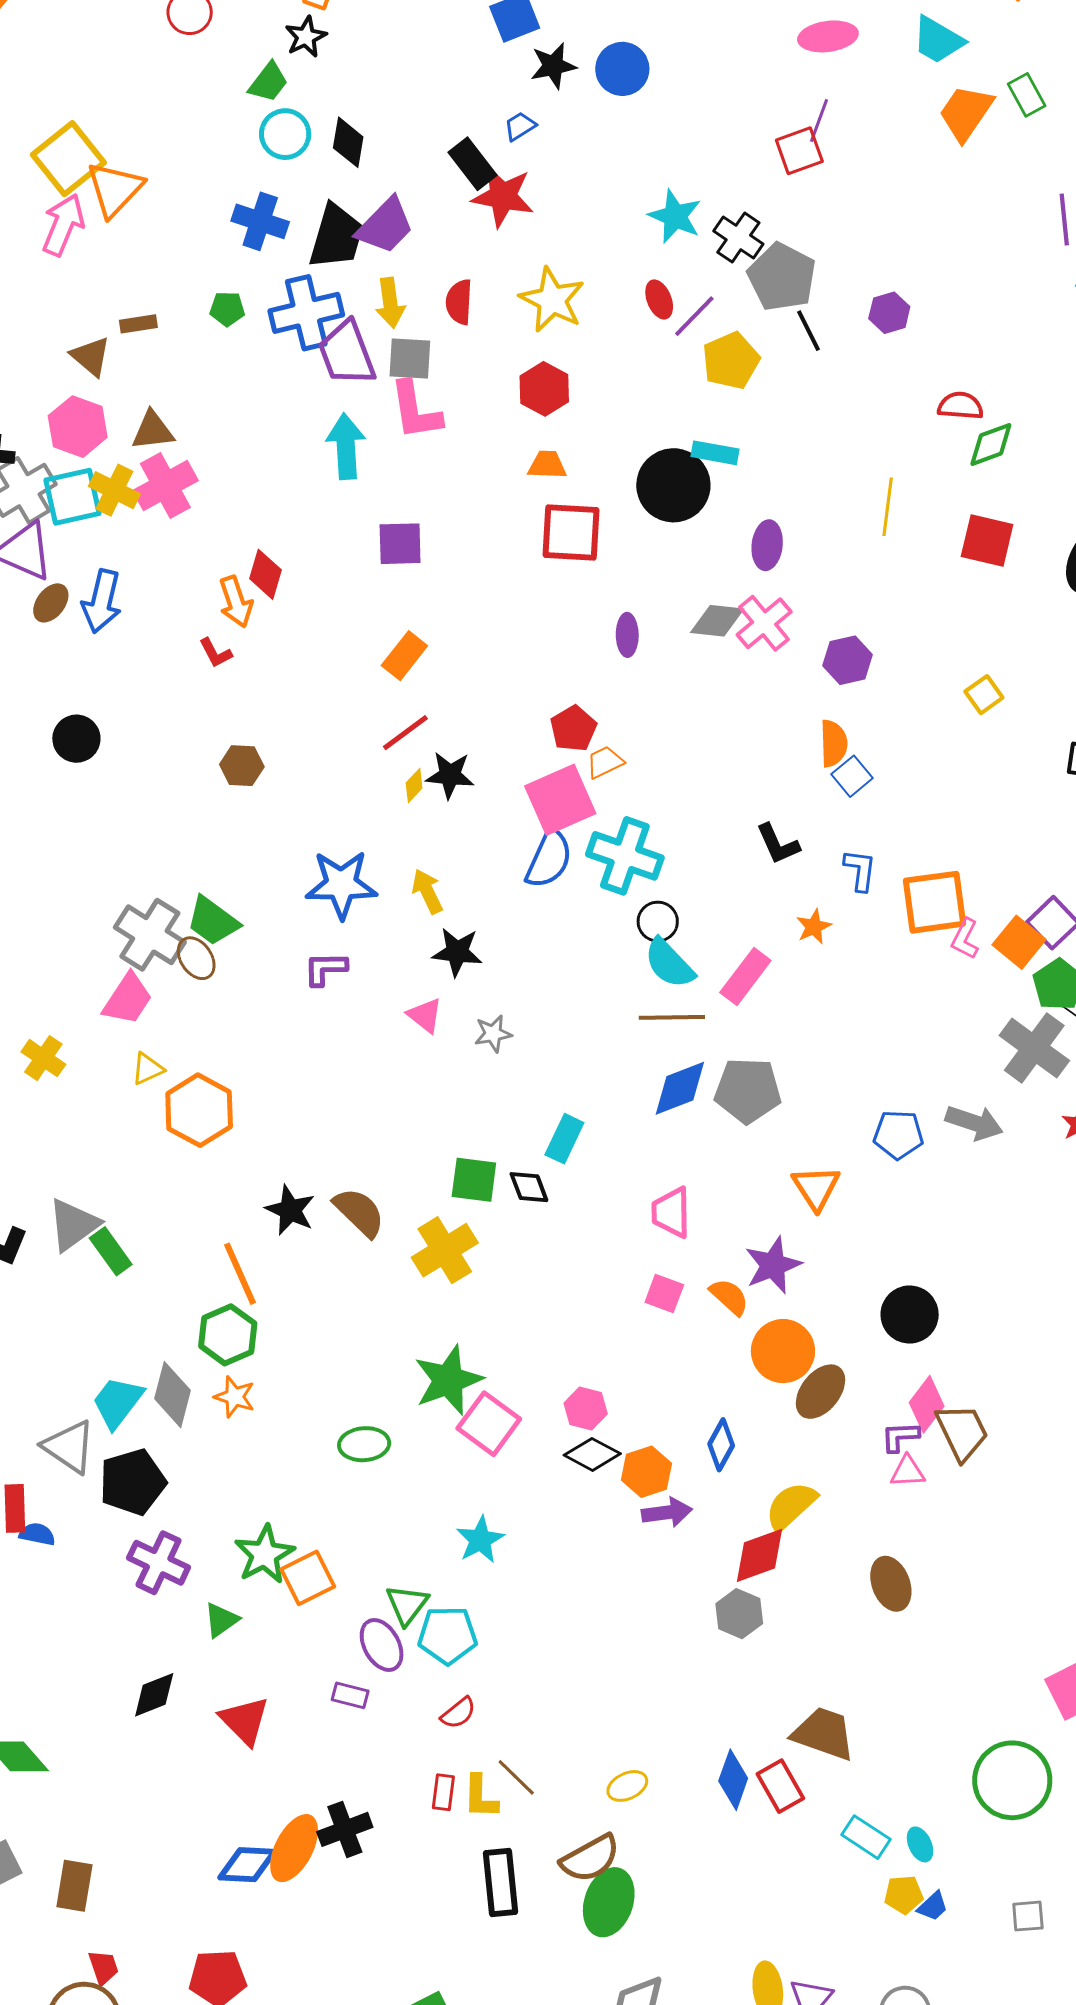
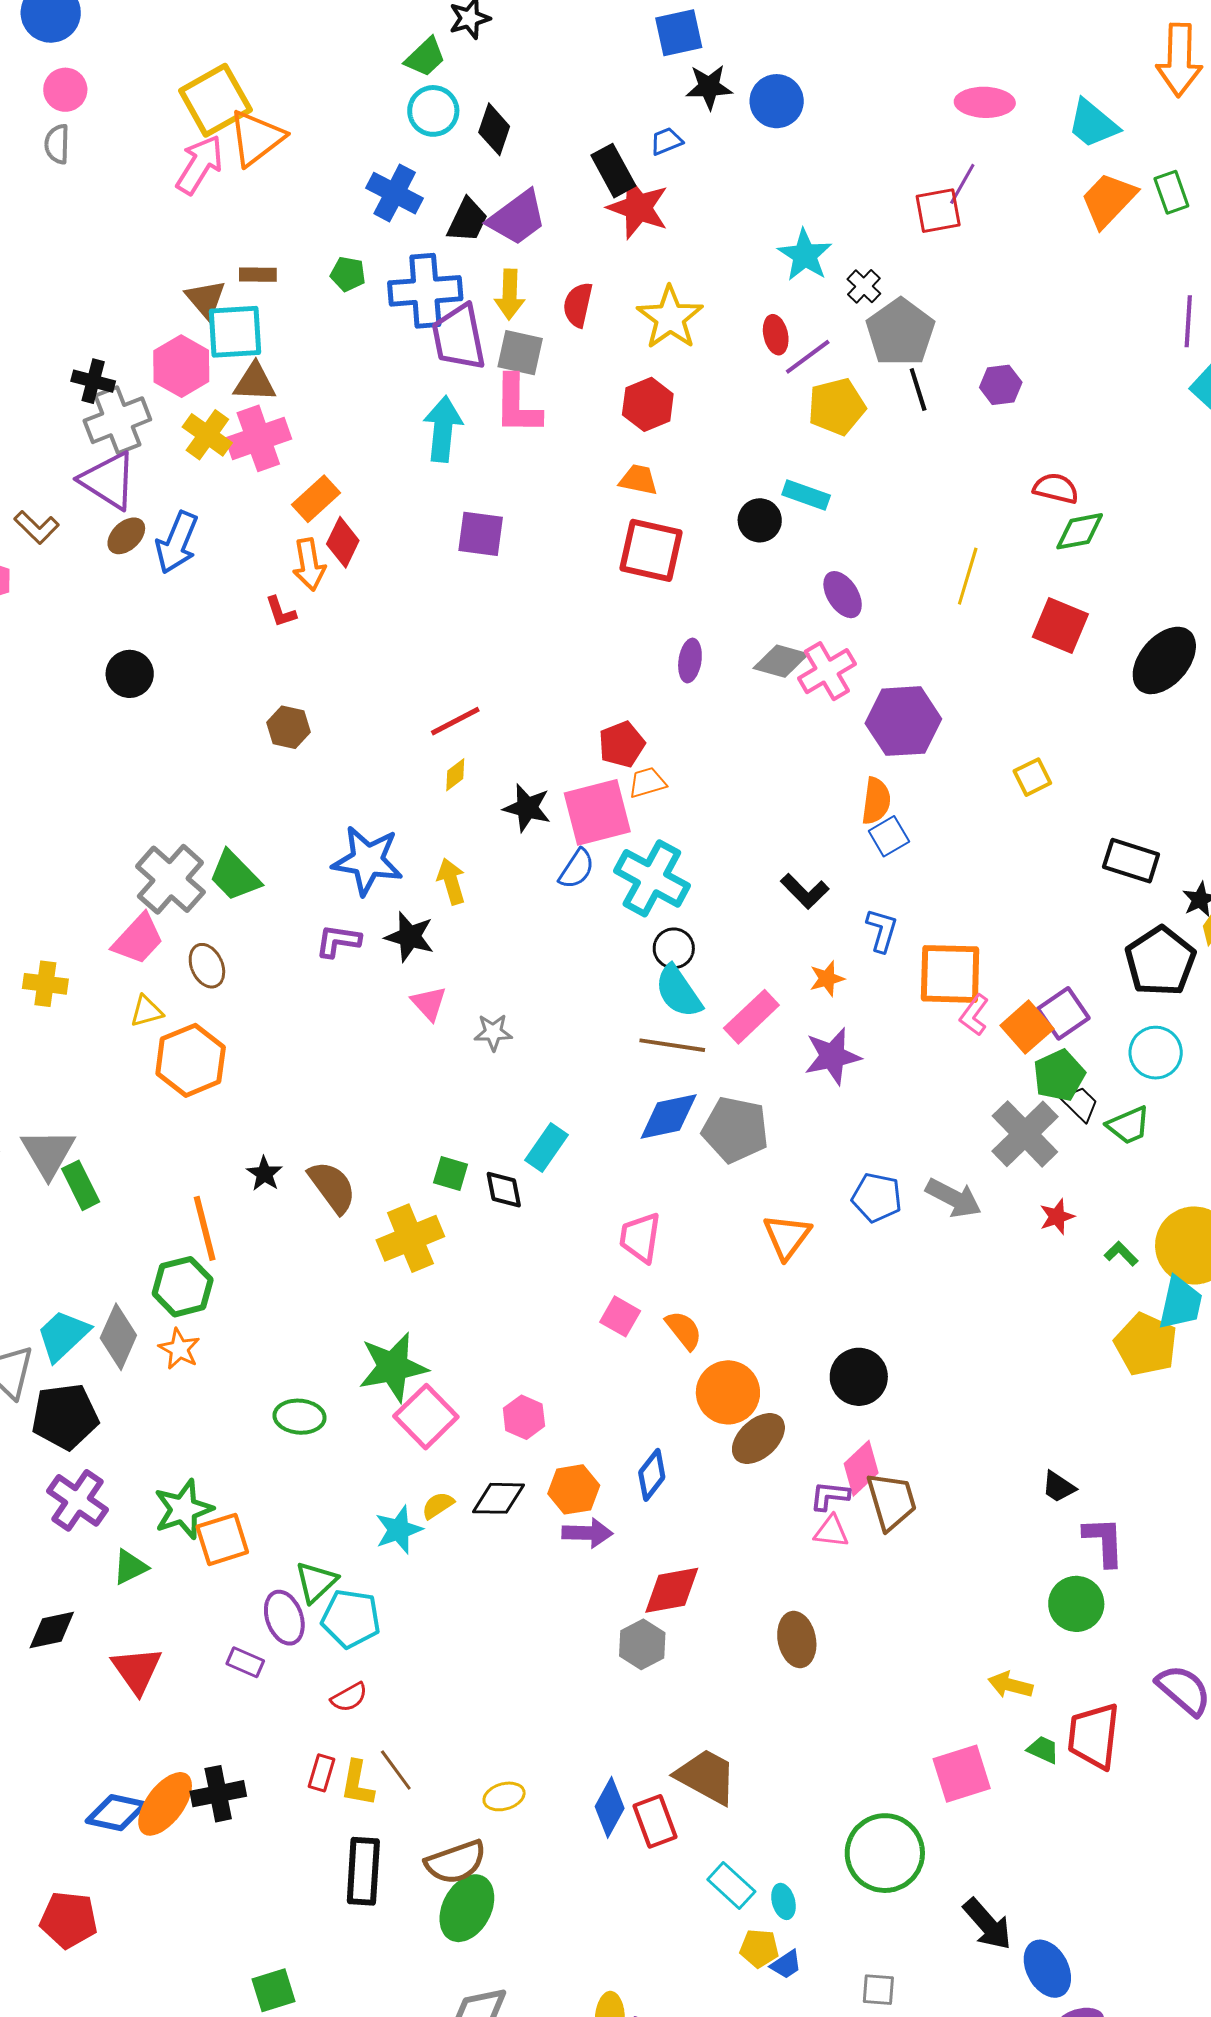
black trapezoid: (336, 236) -> (467, 220), size x0.7
black cross: (738, 238) -> (864, 286), size x0.7
black circle: (673, 485) -> (760, 520), size x0.6
cyan square: (73, 497) -> (235, 332), moved
purple ellipse: (767, 545) -> (843, 595), turned -48
orange rectangle: (404, 656) -> (316, 499), moved
purple hexagon: (848, 660) -> (903, 721), size x1.5
black star: (450, 775) -> (527, 808), moved
black L-shape: (778, 844) -> (805, 891), turned -30
blue semicircle: (549, 859) -> (577, 869), size x0.7
black star: (457, 952) -> (410, 937), moved
brown ellipse: (196, 958) -> (207, 966), moved
yellow cross: (43, 1058) -> (45, 984), turned -36
green square: (474, 1180) -> (451, 1173), size x0.7
black star: (290, 1210) -> (264, 1174), size x0.7
gray triangle: (73, 1225) -> (48, 1153), turned -34
purple star: (773, 1265) -> (832, 1056), moved
black diamond: (592, 1454) -> (499, 1498), moved, turned -36
yellow semicircle: (791, 1506) -> (438, 1505), moved, size x0.6

